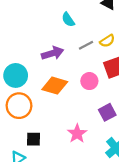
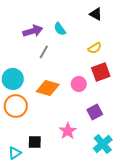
gray line: (86, 45) -> (44, 52), moved, turned -32
purple arrow: (53, 53) -> (33, 31), moved
black square: (34, 139) -> (35, 142), moved

